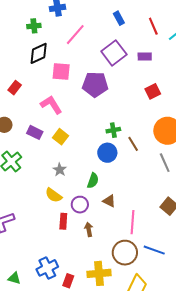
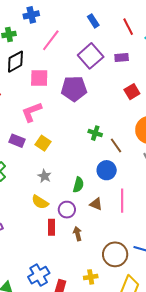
pink L-shape: (51, 105) -> (32, 112), turned -75
green cross: (113, 130) -> (95, 133), turned 32
blue circle: (107, 153) -> (107, 170), moved
pink line: (133, 222) -> (122, 201), moved
yellow cross: (99, 273) -> (91, 277), size x0.6

